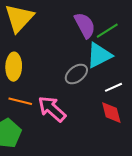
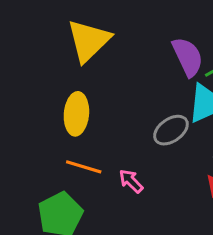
pink arrow: (52, 109) -> (131, 181), size x0.6

